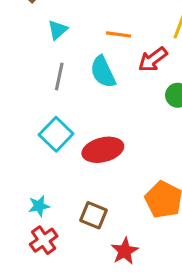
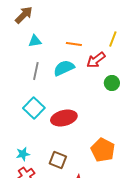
cyan triangle: (58, 30) -> (35, 41), turned 32
cyan semicircle: (103, 72) -> (64, 68), turned 90

